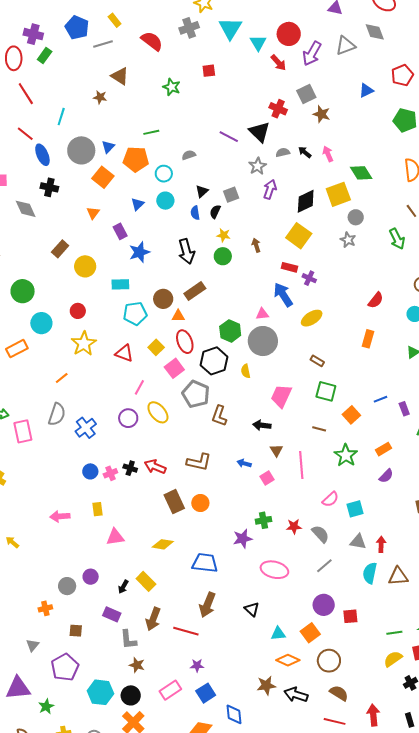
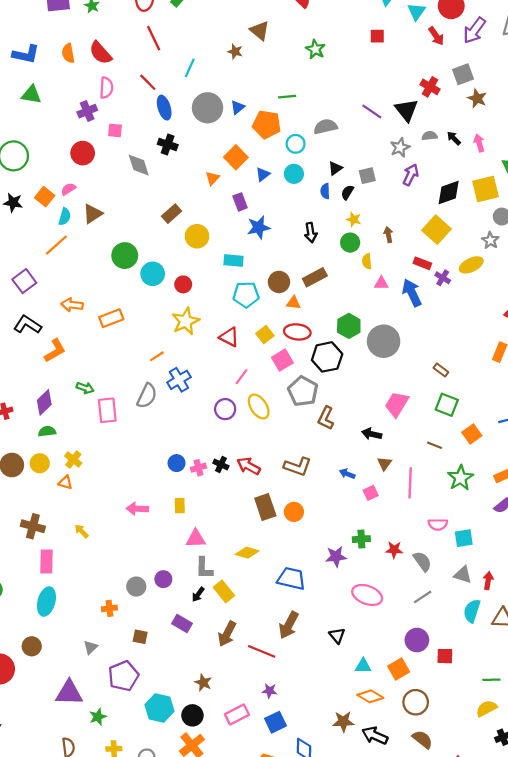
red square: (209, 71) -> (377, 36), moved
gray semicircle: (189, 155) -> (325, 127), size x1.5
orange square: (103, 177) -> (236, 157), moved
black arrow: (186, 251) -> (311, 233), size x0.7
pink triangle: (262, 314) -> (381, 283), moved
yellow ellipse: (312, 318) -> (471, 265), moved
cyan circle: (41, 323) -> (153, 274), moved
red ellipse: (185, 342) -> (297, 332), turned -70
yellow semicircle: (246, 371) -> (367, 261), moved
blue cross: (86, 428) -> (179, 380), moved
pink semicircle: (330, 499) -> (438, 524), turned 36
gray L-shape: (128, 640) -> (204, 568), moved

